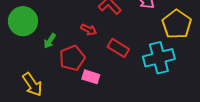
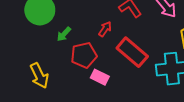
red arrow: (89, 30) -> (105, 29), turned -91
red rectangle: (118, 48) -> (132, 52), size x1.4

